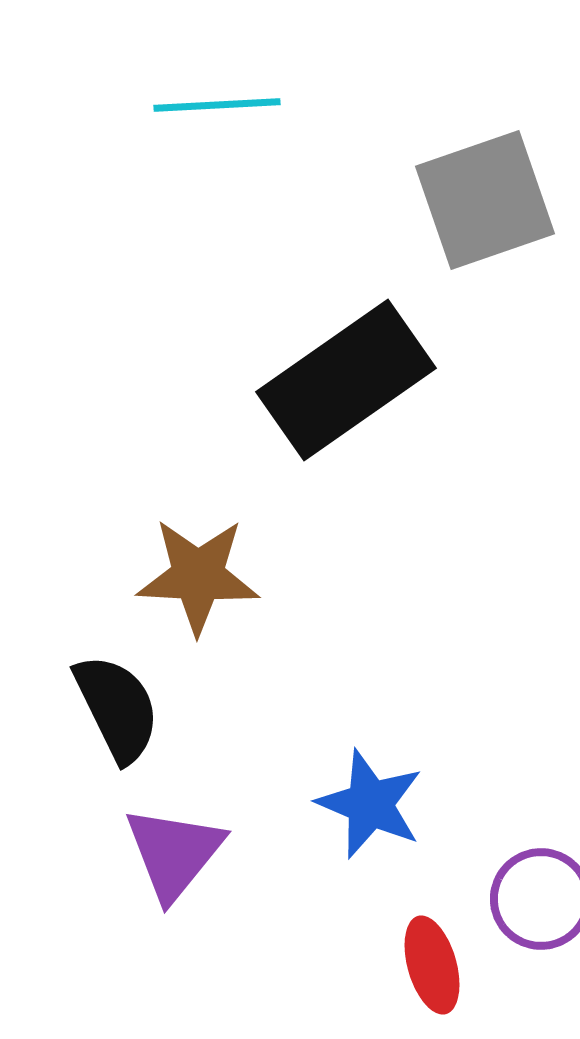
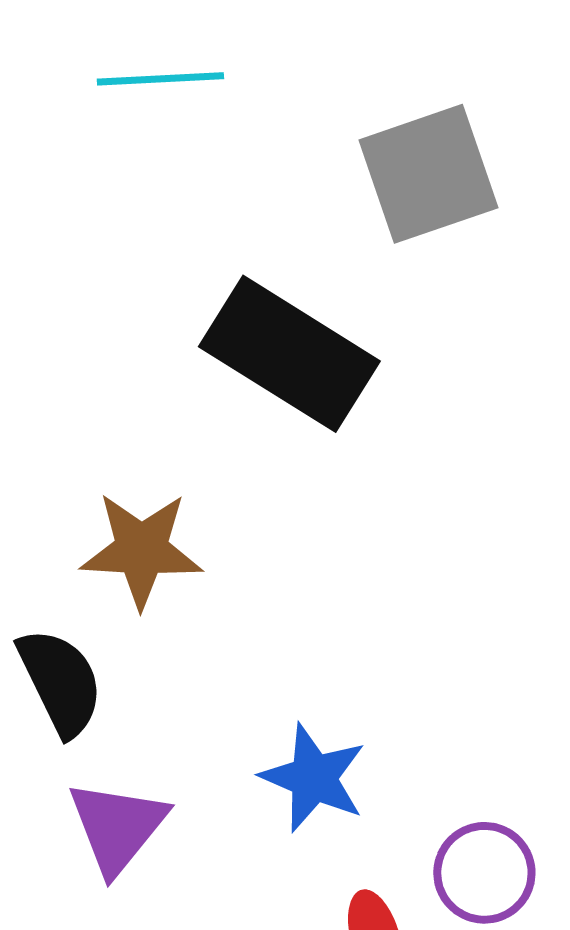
black rectangle: (346, 380) -> (289, 354), turned 67

